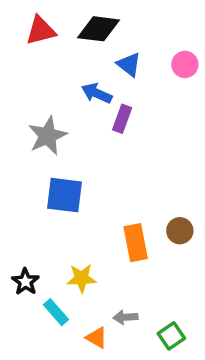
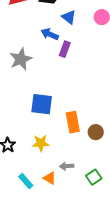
blue square: (64, 195) -> (42, 104), moved
brown circle: (180, 231) -> (96, 132), moved
cyan rectangle: (56, 312) -> (26, 181), moved

